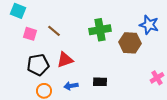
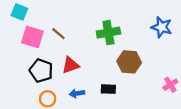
pink square: (30, 34) -> (32, 37), size x1.5
brown hexagon: (130, 43) -> (129, 62), moved
black pentagon: (38, 65) -> (41, 71), turned 30

